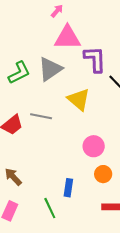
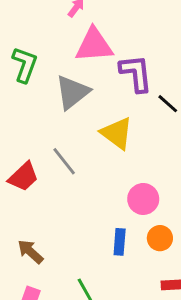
green L-shape: (19, 73) -> (25, 65), moved, turned -40
gray line: (41, 116) -> (64, 161), turned 45
blue rectangle: (68, 188) -> (120, 242), moved

